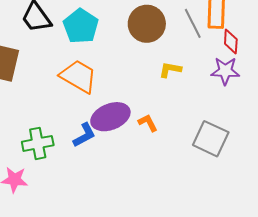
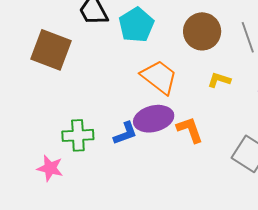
orange trapezoid: (78, 76) -> (159, 77), moved
orange L-shape: (148, 123) -> (190, 130), size x1.4

